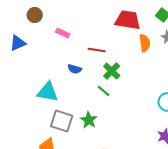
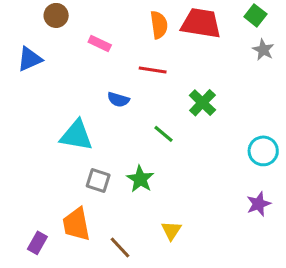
orange semicircle: (145, 43) -> (159, 25), moved
green cross: (112, 71) -> (202, 103), moved
gray square: (62, 121) -> (98, 181), size x0.7

